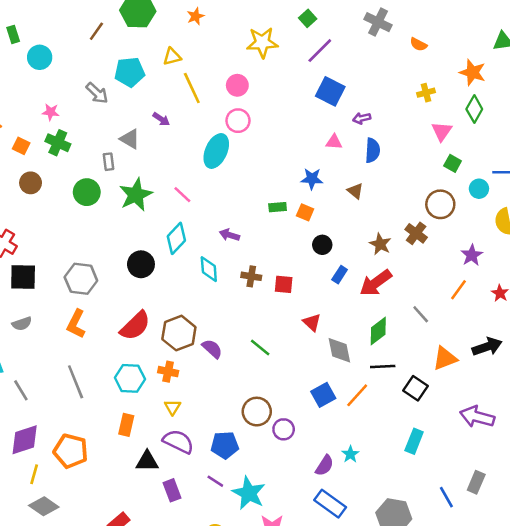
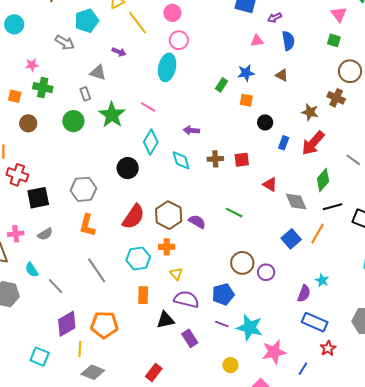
green square: (453, 163) -> (334, 40), moved
green rectangle: (278, 207) -> (222, 85), moved, turned -40

